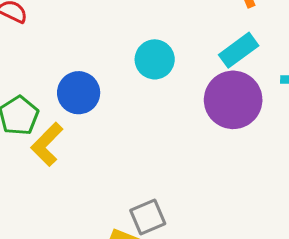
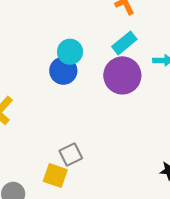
blue circle: (79, 93) -> (63, 71), moved

